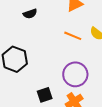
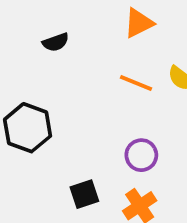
purple circle: (75, 74) -> (141, 155), size x0.7

